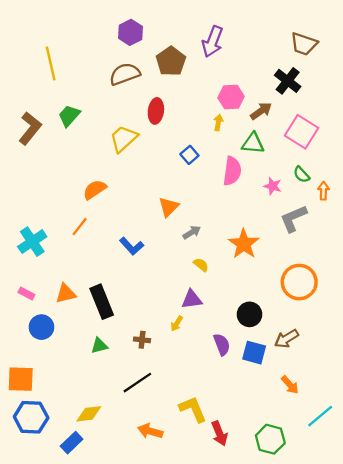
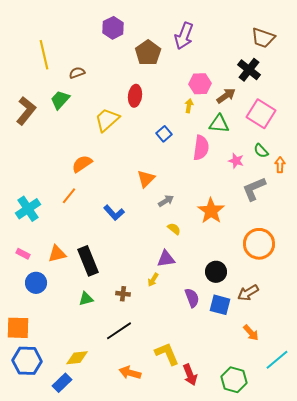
brown semicircle: (125, 74) -> (77, 73), moved, size x0.6

